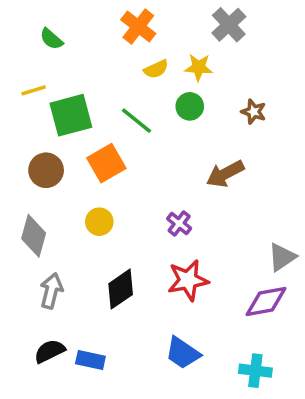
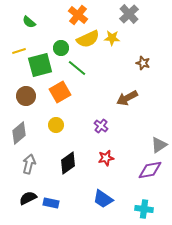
yellow semicircle: (156, 69) -> (88, 39), size x1.6
green circle: (190, 106) -> (61, 48), moved
gray diamond: (34, 236) -> (19, 133), turned 35
red star: (188, 280) -> (106, 158), size x0.7

